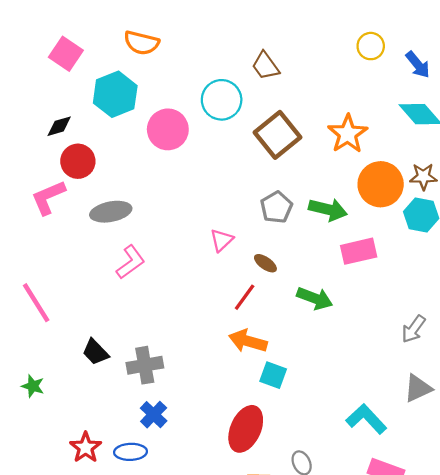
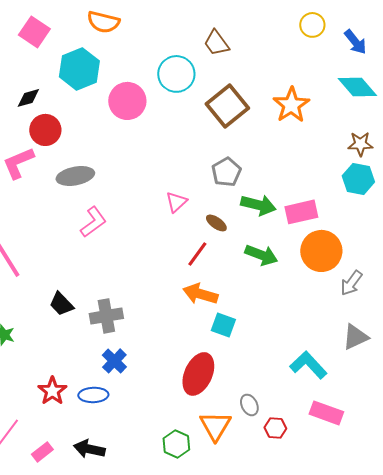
orange circle: (381, 184) -> (321, 251), moved
green arrow: (328, 209) -> (258, 205), moved

